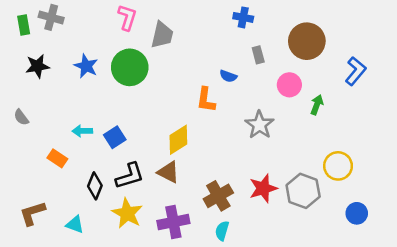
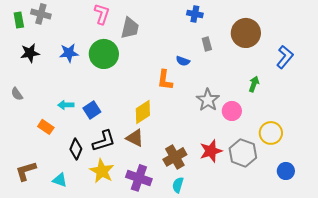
blue star: (86, 66) -> (69, 53), turned -30
pink circle: (289, 85) -> (232, 111), moved
purple cross: (173, 222) -> (139, 178), turned 30

